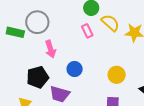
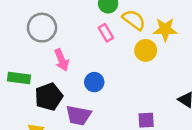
green rectangle: (15, 32) -> (19, 78), moved
yellow circle: (117, 75) -> (146, 50), moved

